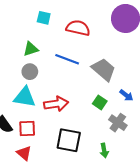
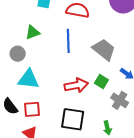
blue line: (67, 59) -> (68, 41), turned 70
gray circle: (30, 72) -> (18, 54), moved
red arrow: (56, 104) -> (76, 85), moved

